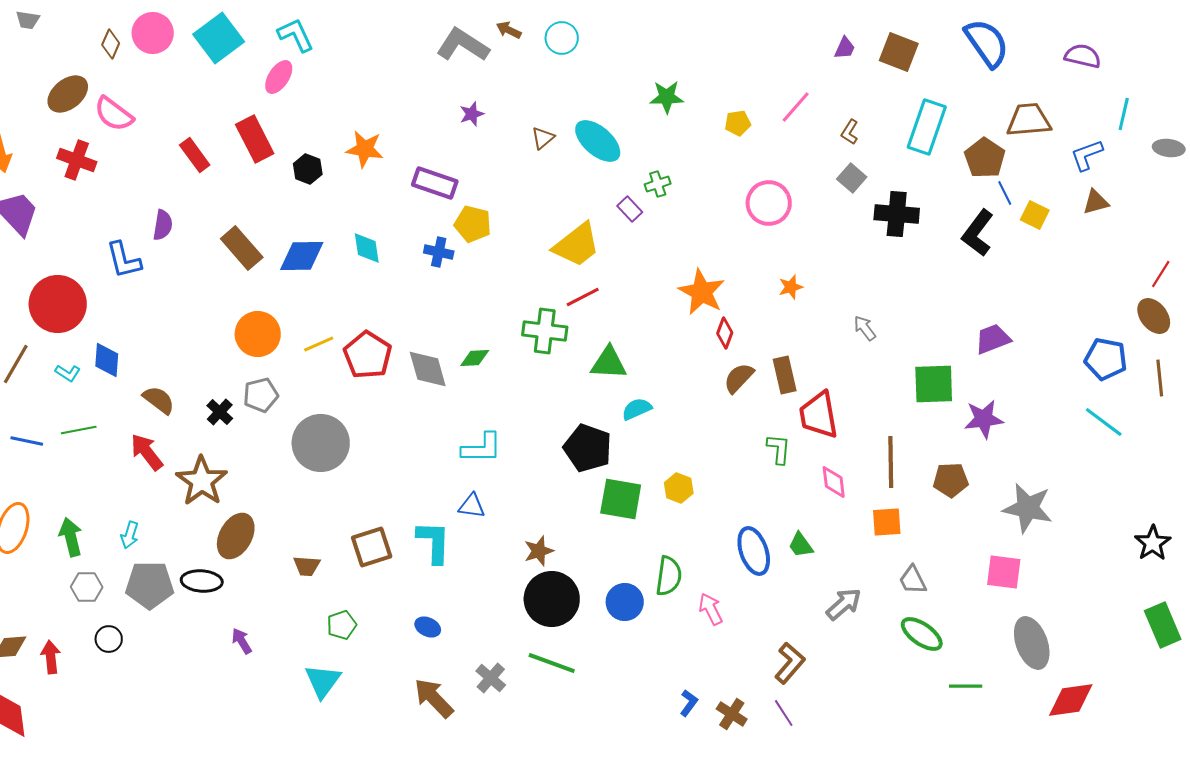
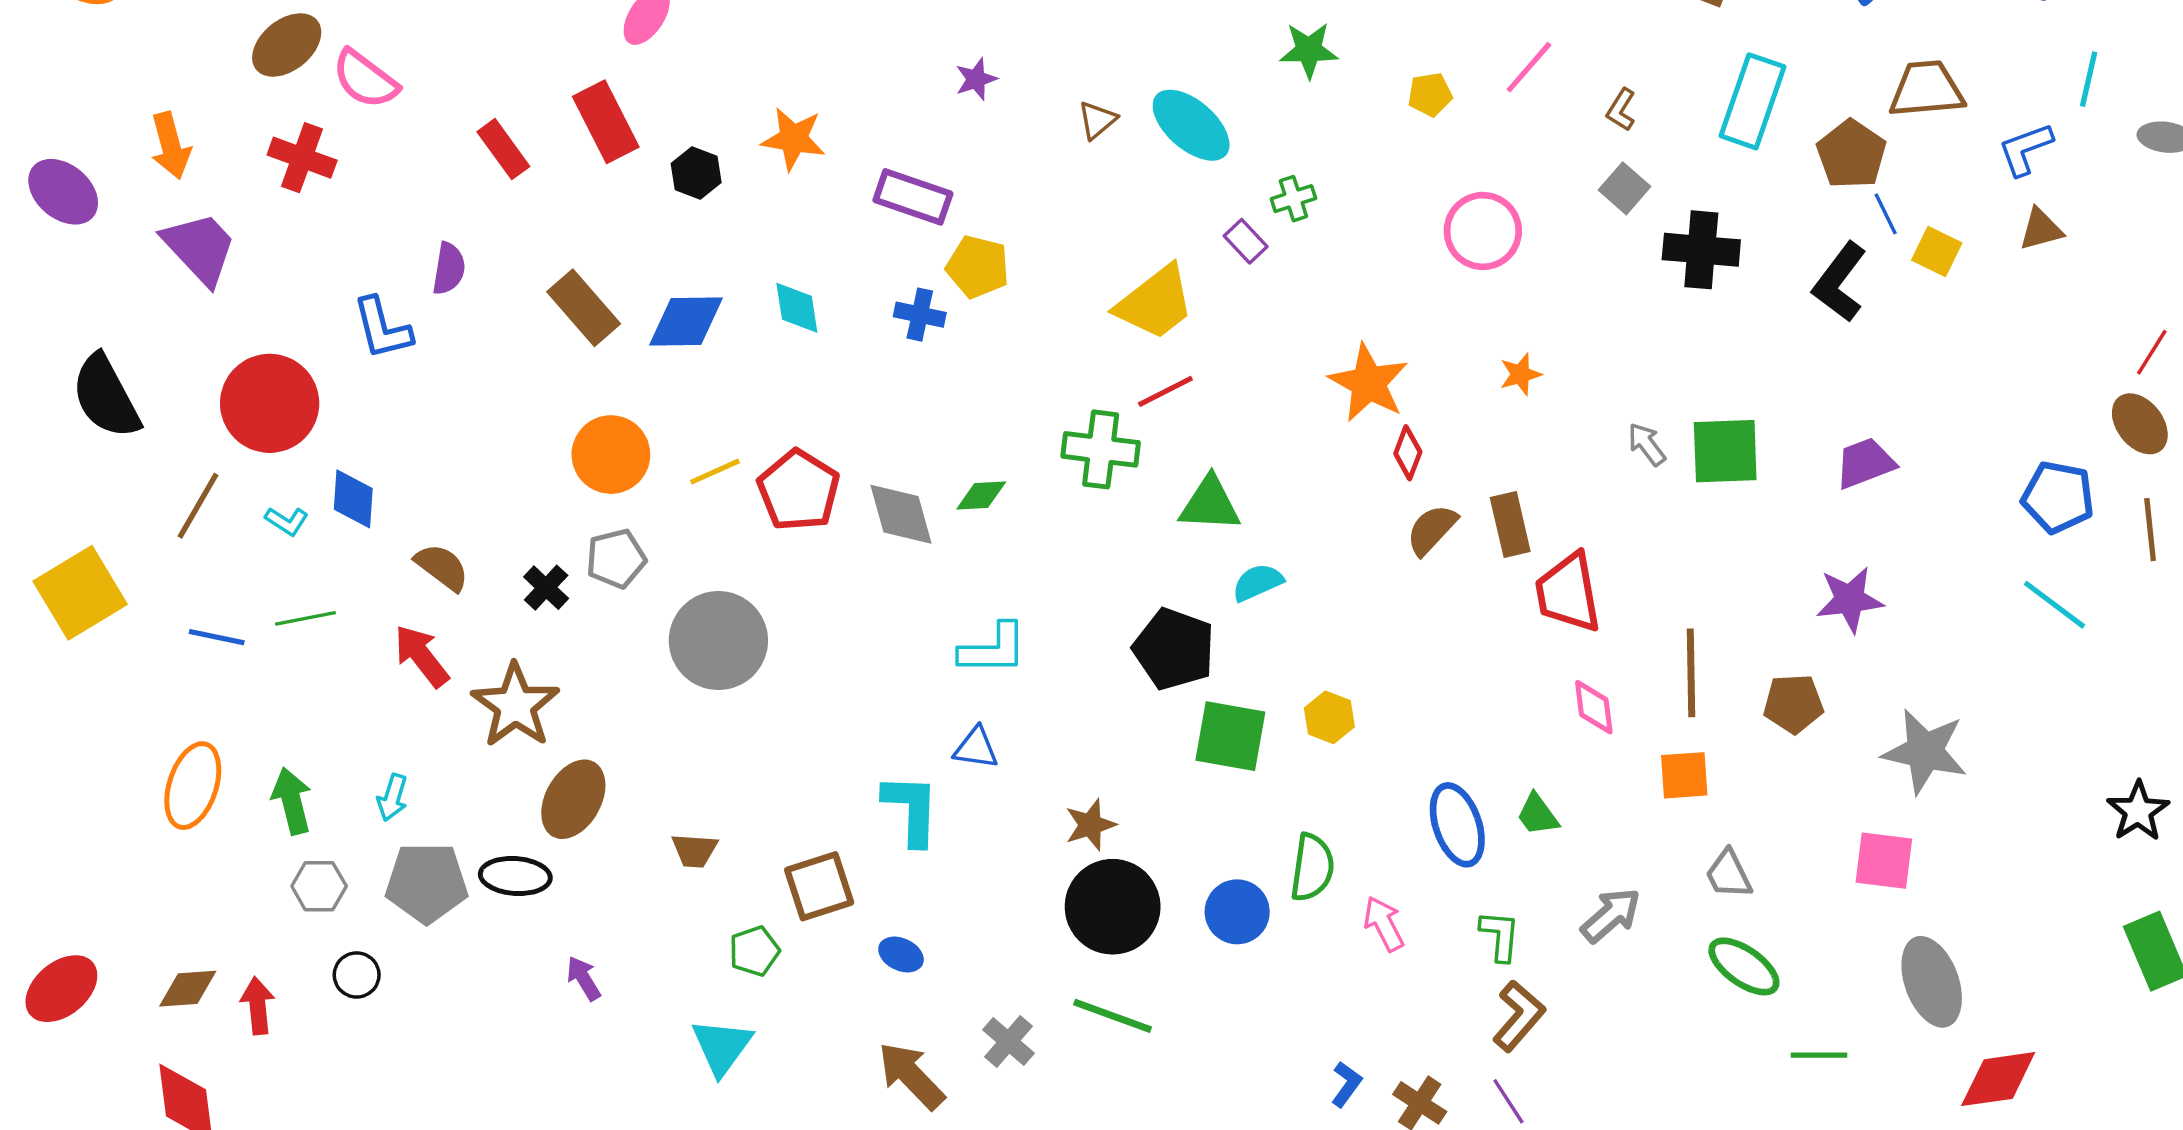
green square: (934, 384) -> (1725, 451), moved
green L-shape: (779, 449) -> (1500, 936), moved
brown square: (372, 547) -> (819, 886), moved

